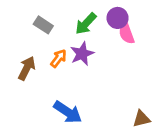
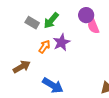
green arrow: (86, 24) -> (51, 20), moved
brown arrow: (27, 68) -> (22, 67), moved, turned 36

